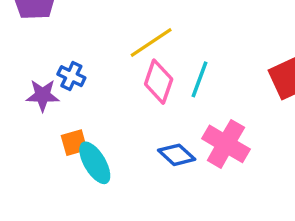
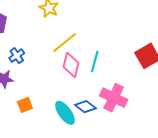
blue cross: (71, 76) -> (17, 56), moved, turned 35
cyan ellipse: (95, 163) -> (65, 113), moved

